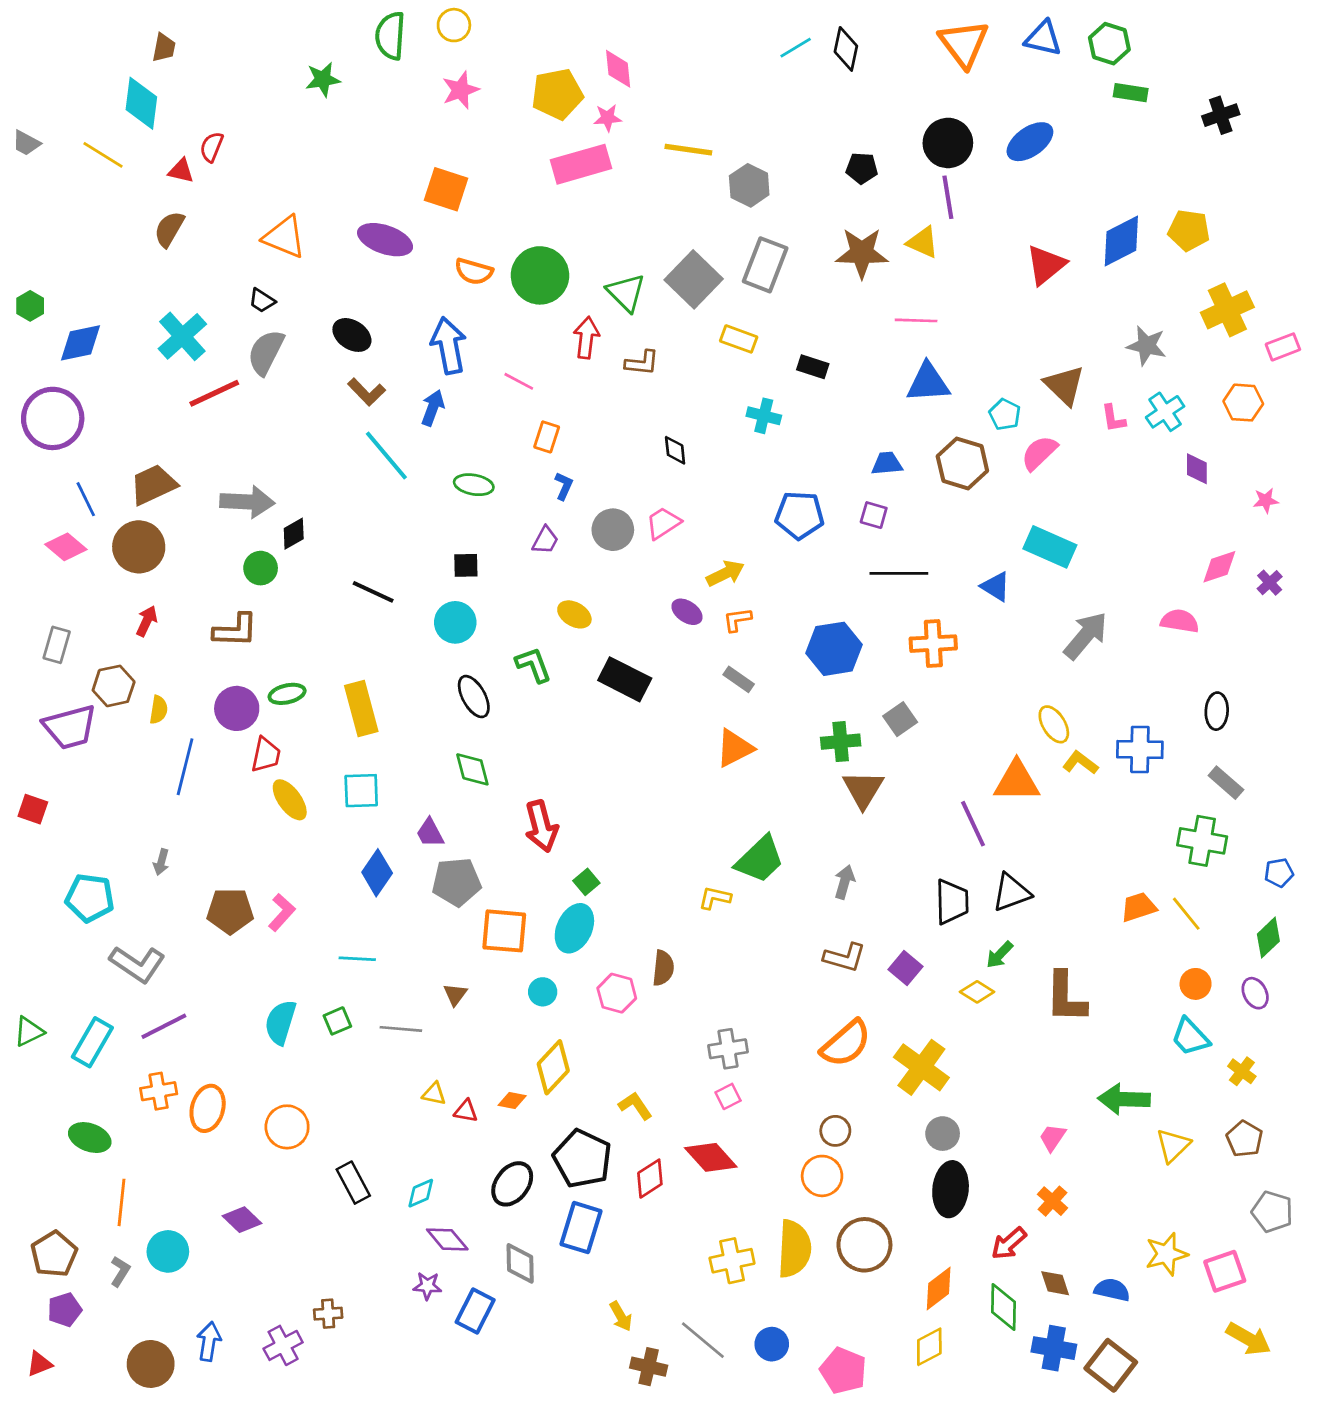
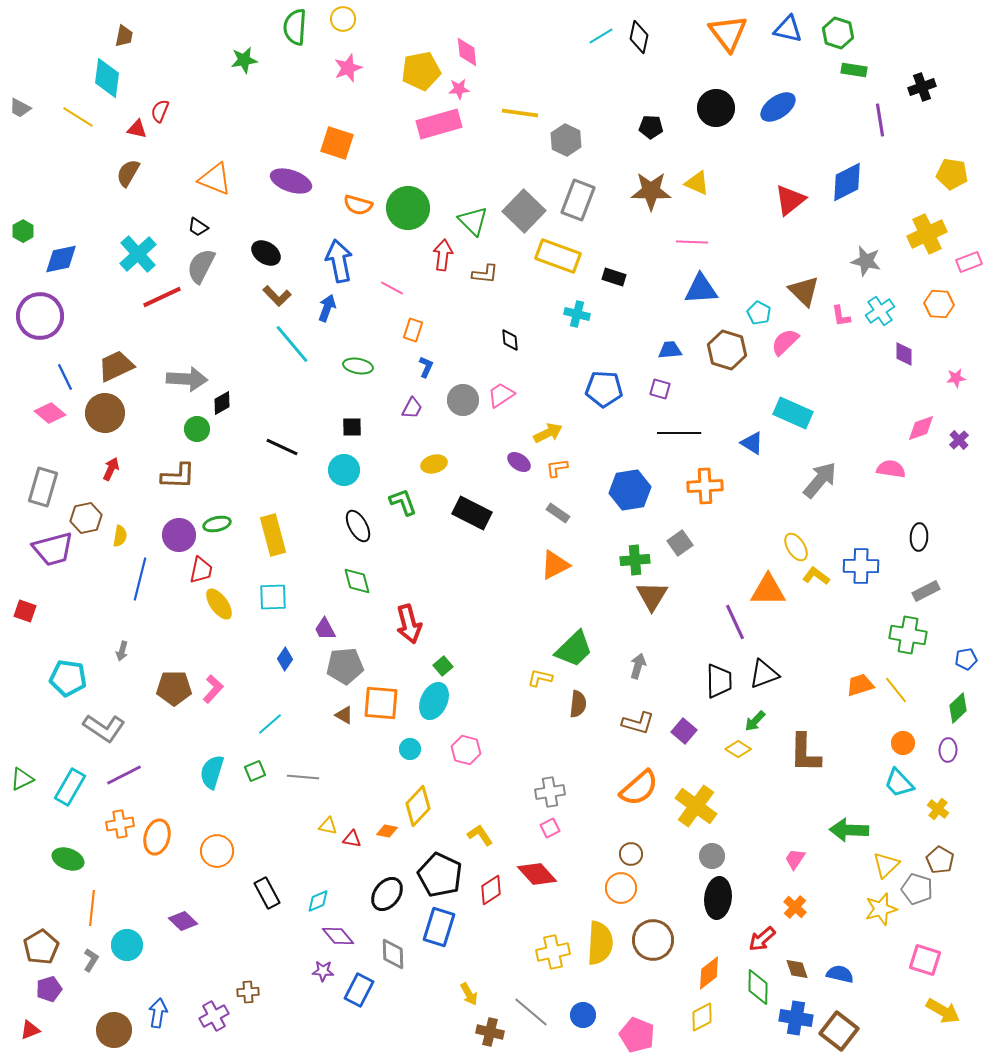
purple line: (948, 197) -> (880, 120), moved
yellow pentagon: (1189, 230) -> (952, 174), moved
yellow rectangle: (739, 339) -> (558, 256), size x1.6
yellow ellipse: (574, 614) -> (434, 464), turned -45
gray rectangle: (57, 645) -> (43, 487), size x1.4
gray rectangle: (1226, 783) -> (926, 591), turned -68
blue diamond: (377, 873) -> (285, 659), size x0.7
cyan line: (357, 959) -> (270, 724), turned -44
brown semicircle: (663, 968) -> (578, 704), moved
purple ellipse: (1255, 993) -> (948, 750), turned 30
brown triangle: (455, 994) -> (344, 715), moved, turned -36
gray pentagon: (1272, 1212) -> (917, 889), moved
yellow star: (1166, 1254) -> (881, 909), moved
pink square: (1225, 1271) -> (925, 960), turned 36

